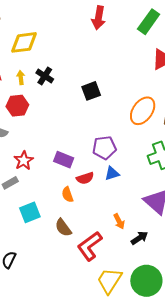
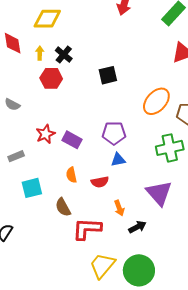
red hexagon: (17, 106) -> (51, 78), moved
red star: (24, 161) -> (45, 134), moved
red semicircle: (85, 178) -> (100, 182), moved
red L-shape: (90, 246) -> (87, 229), turned 32

